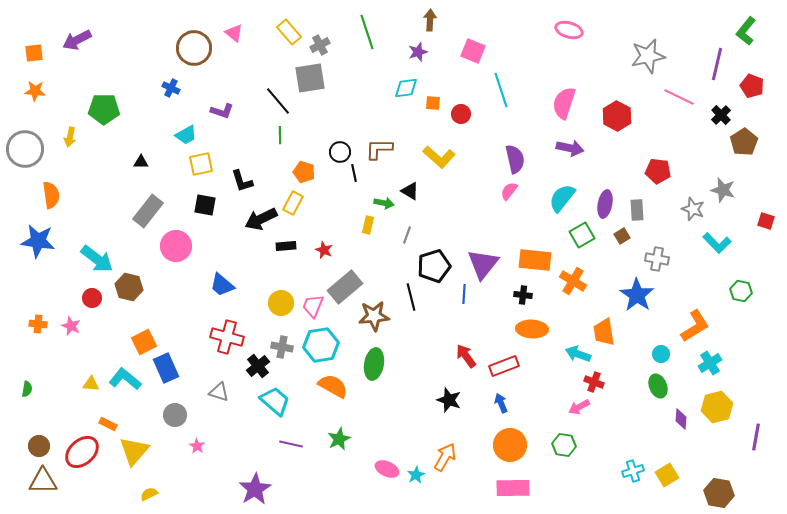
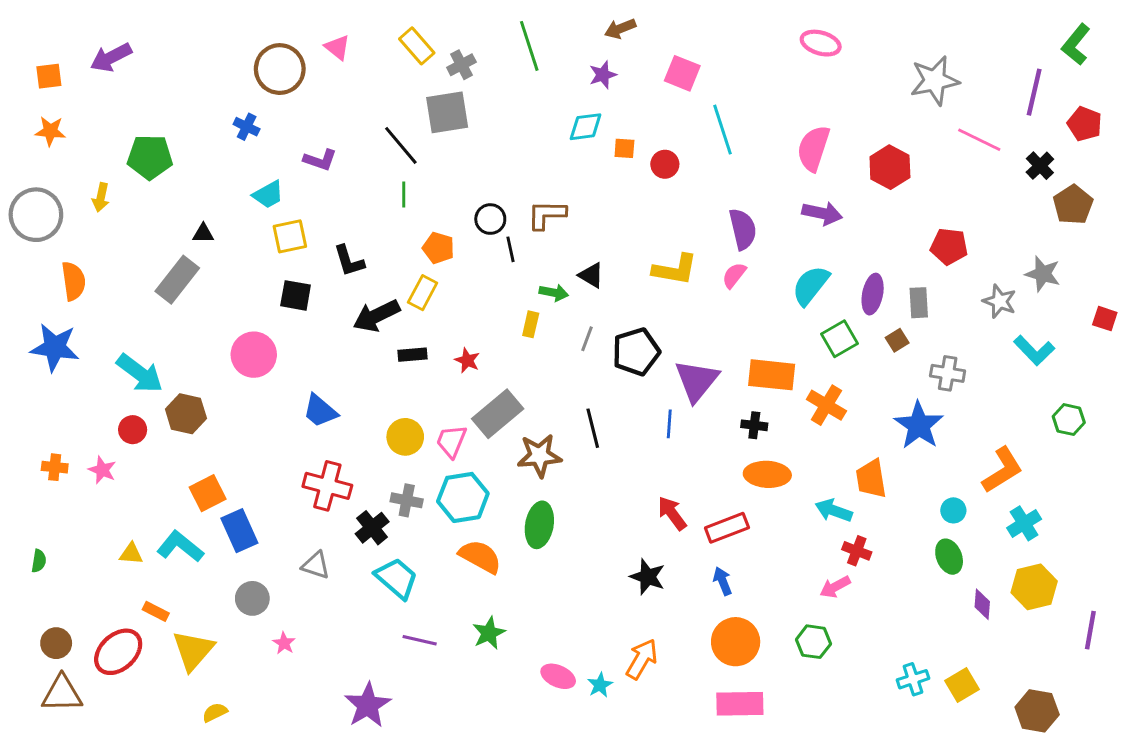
brown arrow: (430, 20) -> (620, 29), turned -115
yellow L-shape: (439, 157) -> (675, 270), moved, turned -32
gray rectangle: (148, 211) -> (177, 280), moved
black pentagon: (434, 266) -> (636, 352), moved

